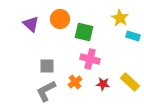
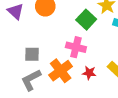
green square: (84, 32) -> (86, 20), moved, turned 30
orange cross: (75, 82) -> (61, 71), size x1.6

